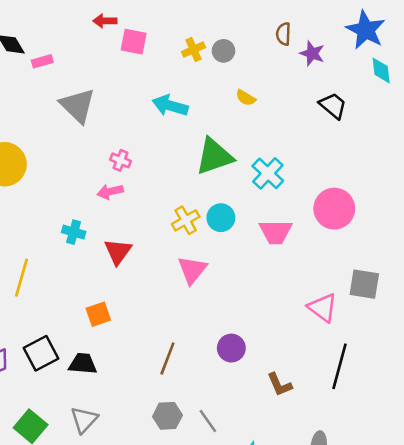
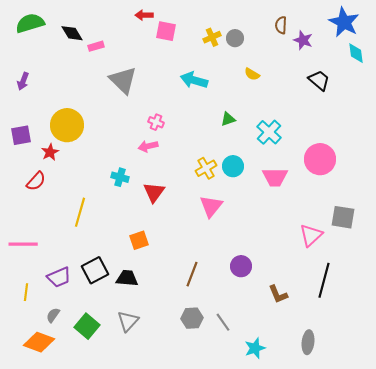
green triangle: (214, 156) -> (228, 119), size x0.5
pink triangle: (323, 308) -> (311, 235), turned 40

